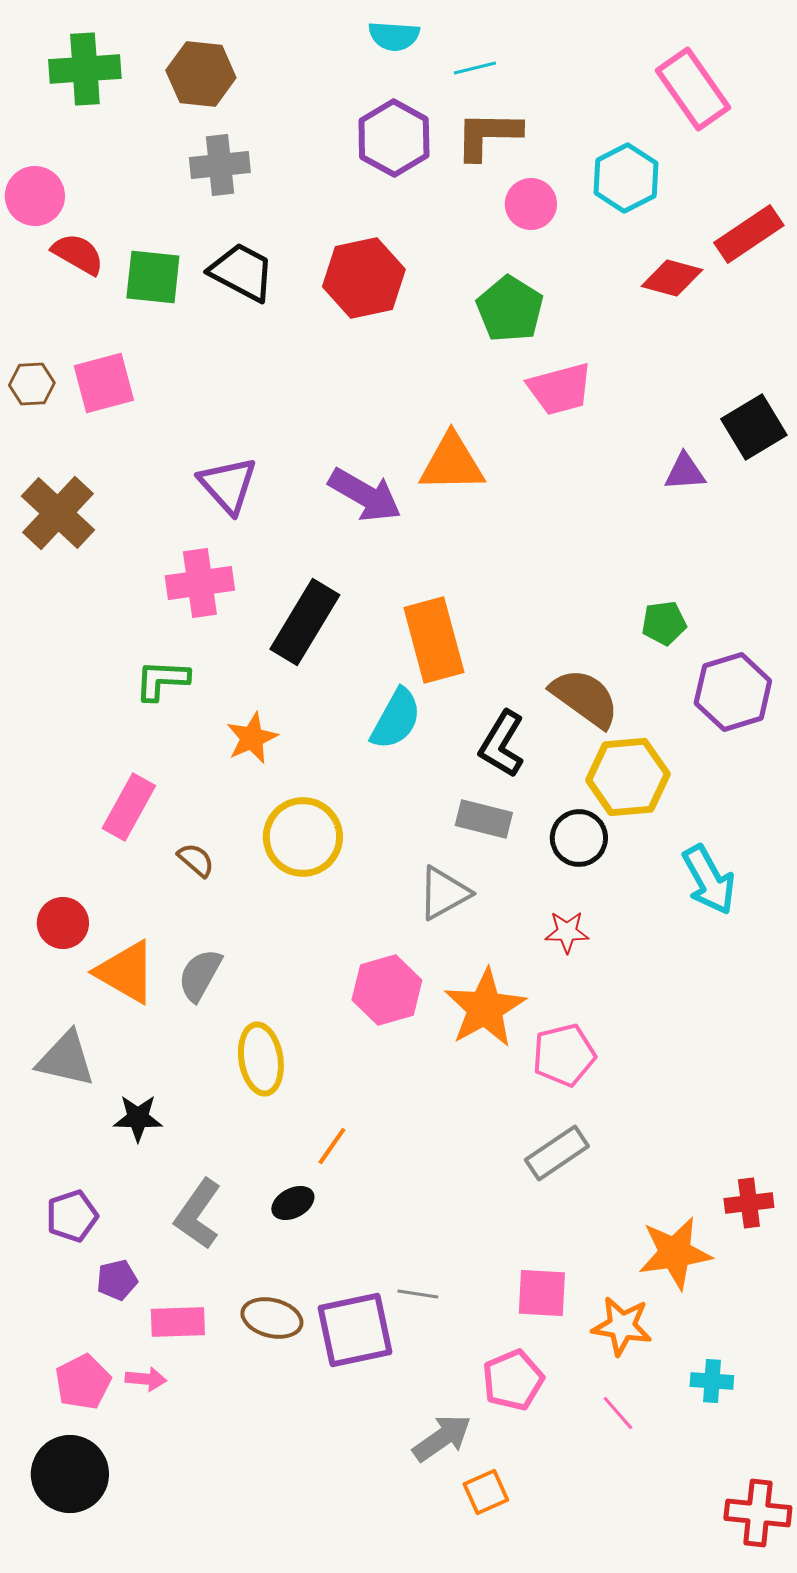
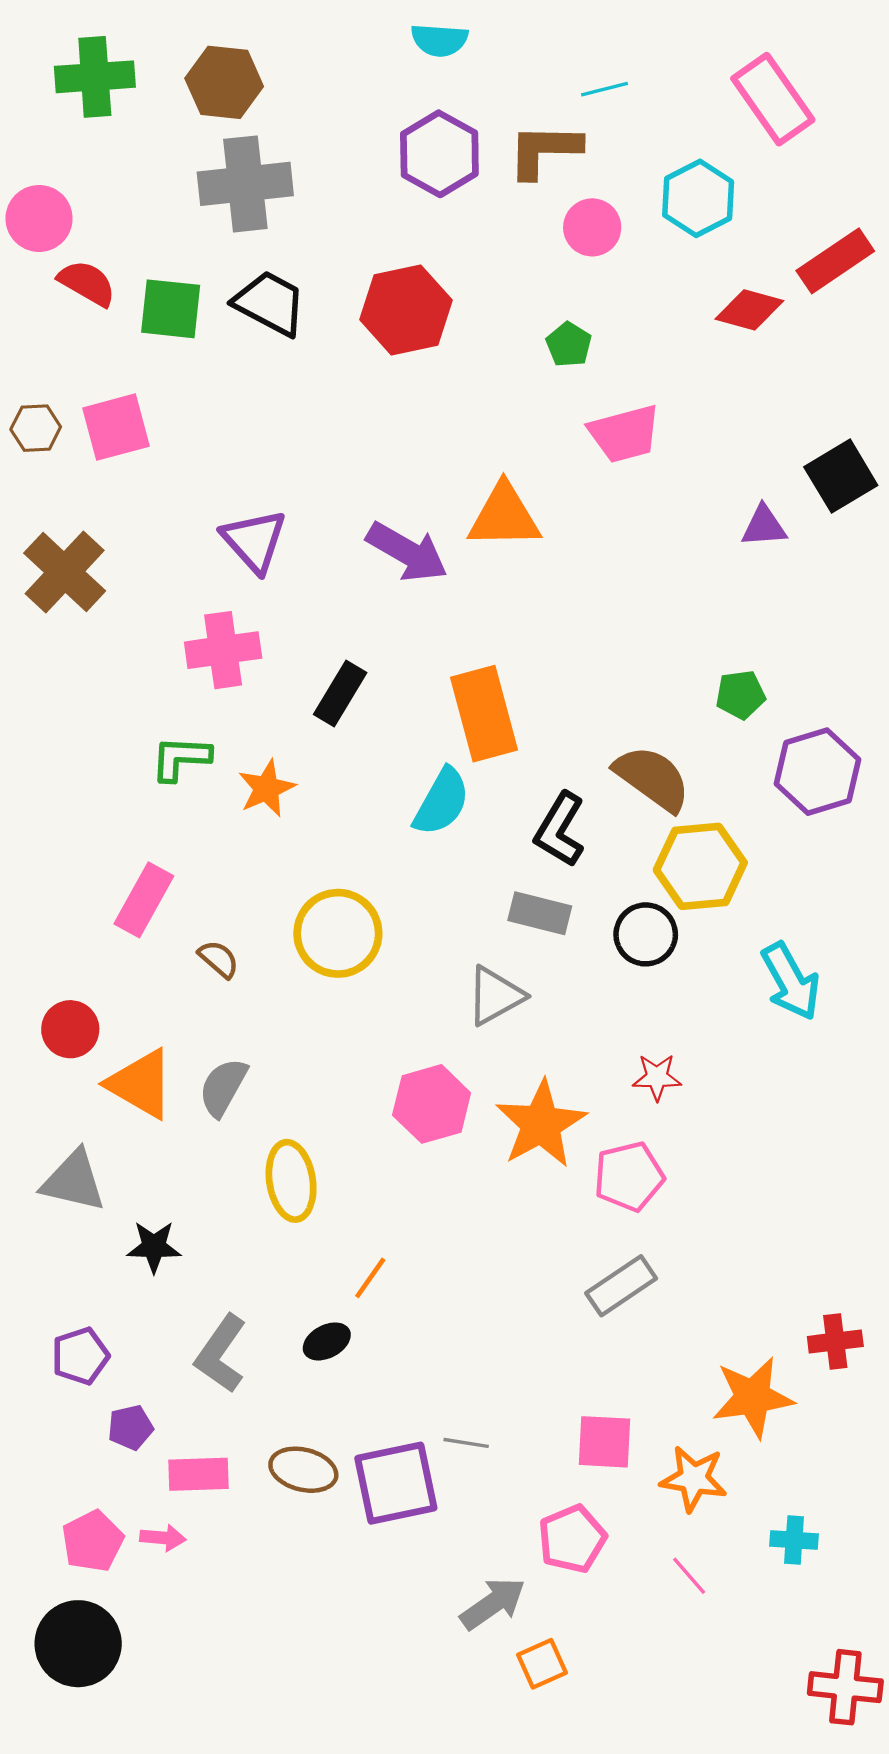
cyan line: (475, 68) -> (604, 89), moved
gray cross: (220, 165) -> (245, 184), size x1.4
green pentagon: (510, 309) -> (569, 344), size x0.6
black rectangle: (305, 622) -> (340, 694), size x0.7
orange star: (252, 738) -> (267, 788), moved
red star: (567, 932) -> (657, 1077), moved

